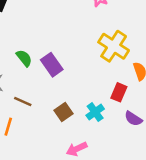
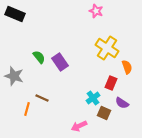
brown line: (23, 102) -> (42, 98), moved
brown square: (64, 112) -> (104, 113), moved, turned -32

